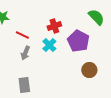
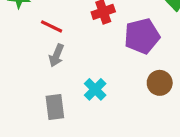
purple pentagon: (78, 41) -> (142, 36), turned 30
cyan cross: (49, 45) -> (95, 89), moved

